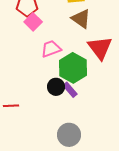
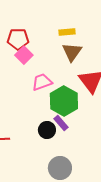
brown triangle: (81, 19) -> (72, 52), turned 30
black circle: (56, 87) -> (47, 130), moved

